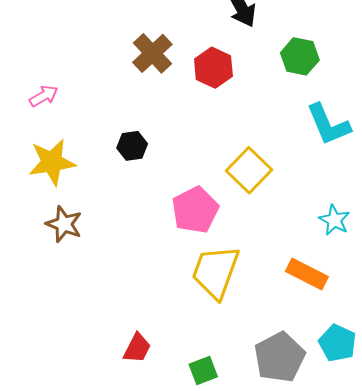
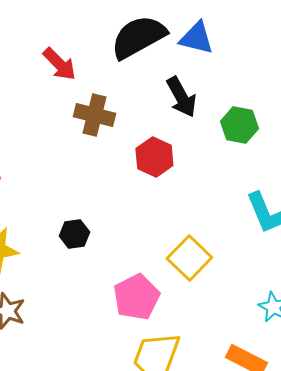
brown cross: (152, 53) -> (94, 115), moved, turned -33
green hexagon: (300, 56) -> (239, 125), moved

